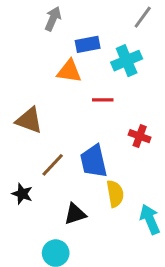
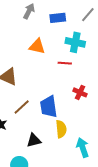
blue rectangle: (88, 44) -> (58, 18), moved
cyan cross: (127, 61) -> (75, 42), turned 30
red line: (103, 100) -> (65, 63), moved

